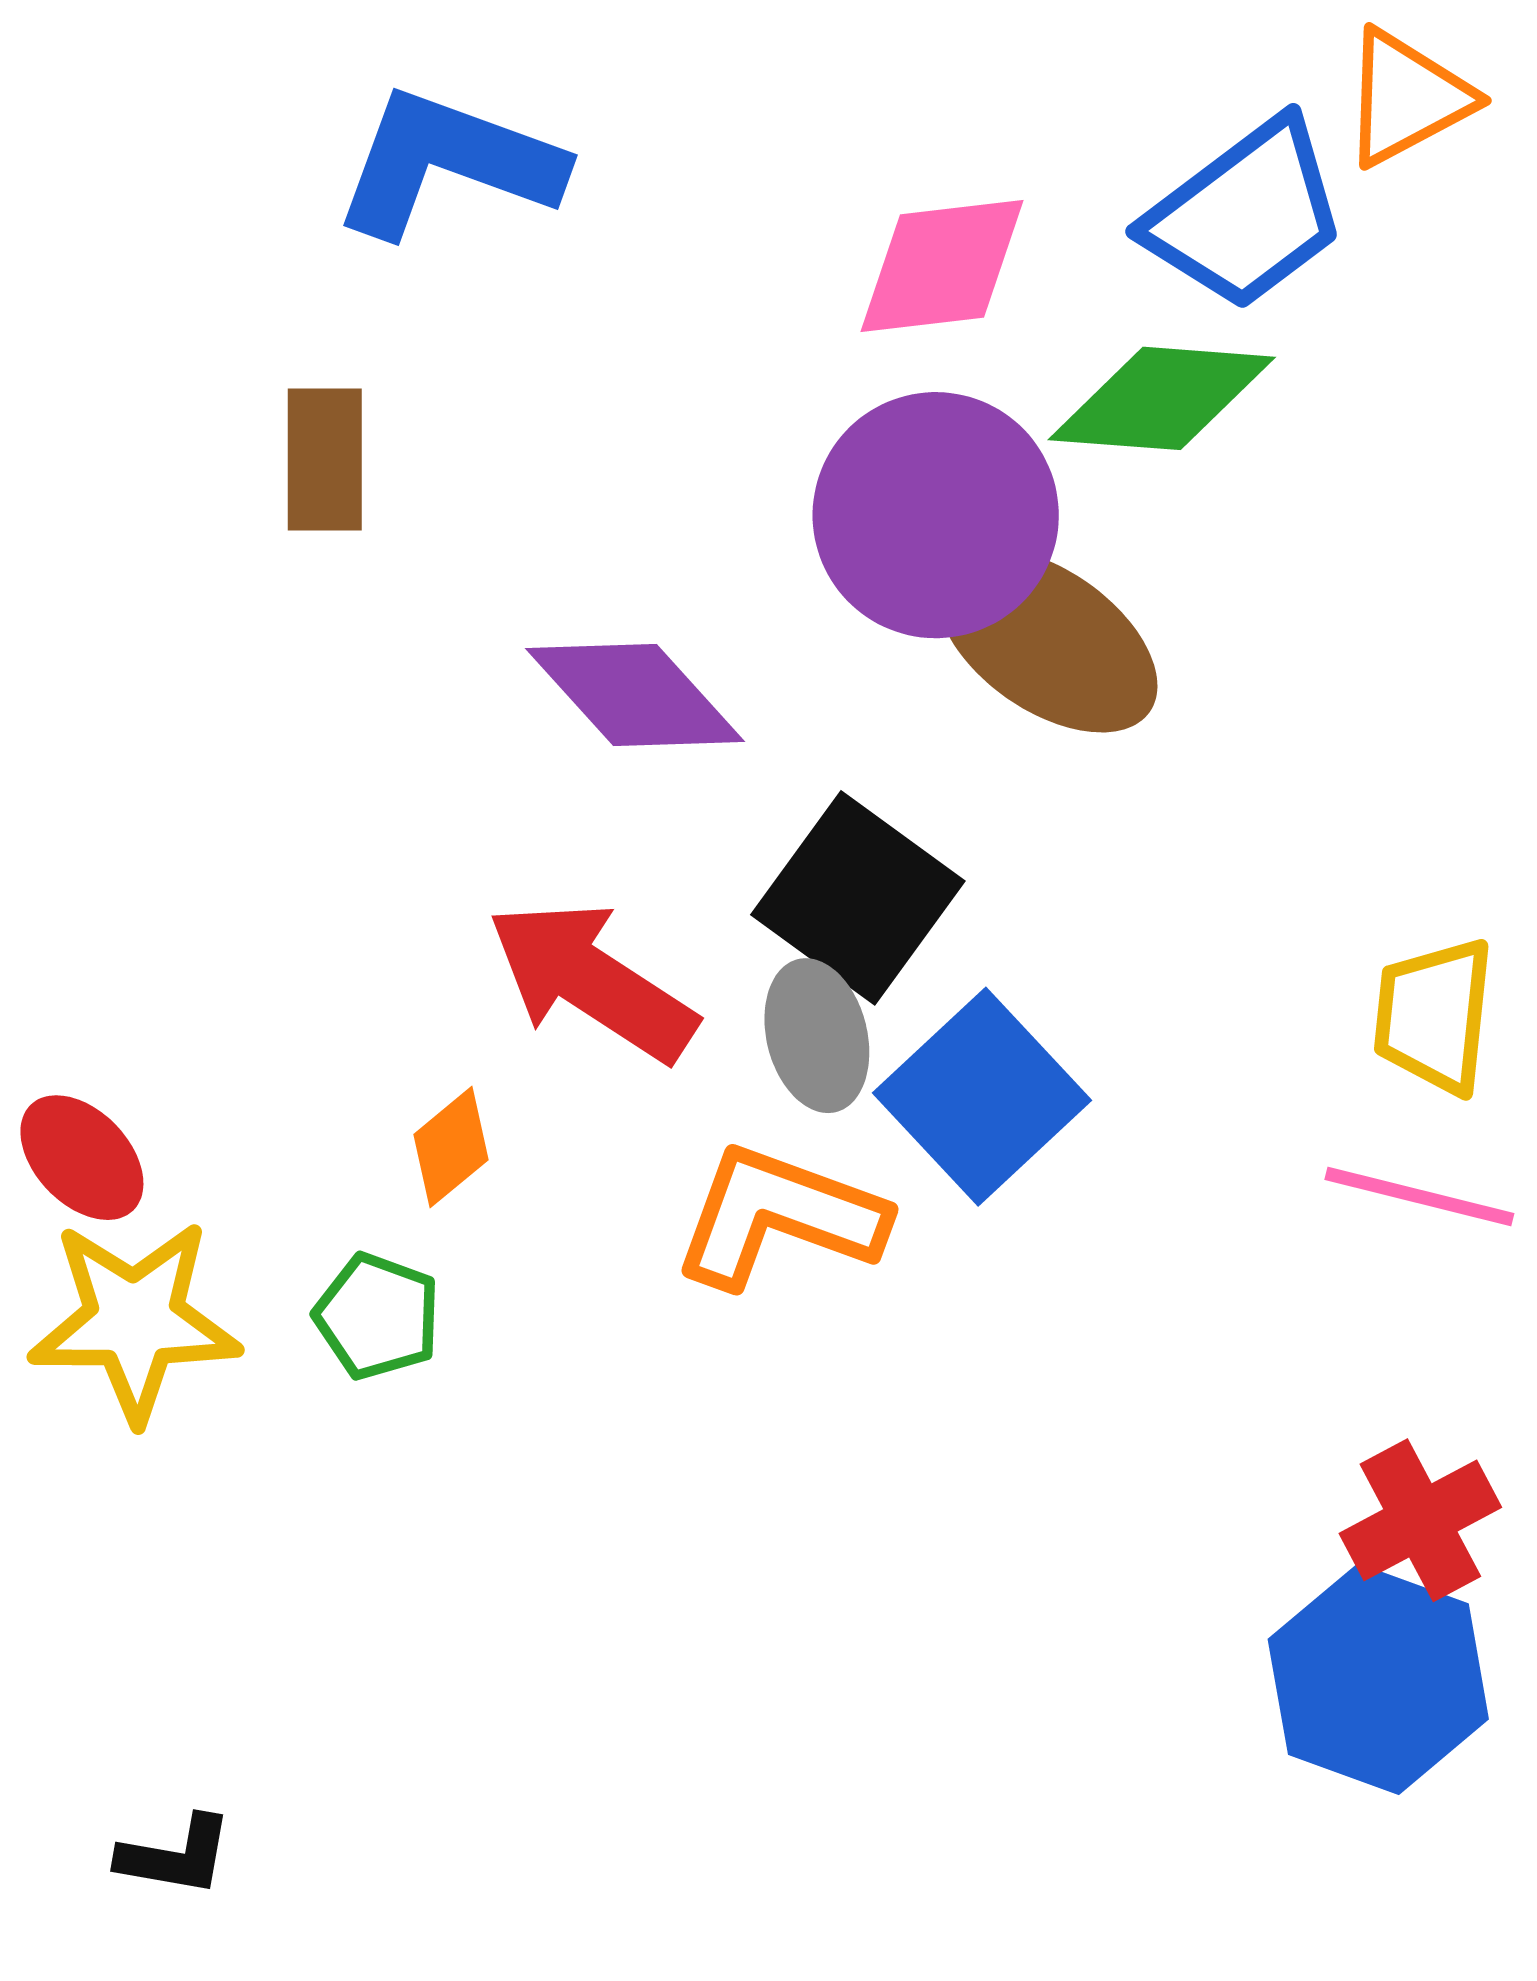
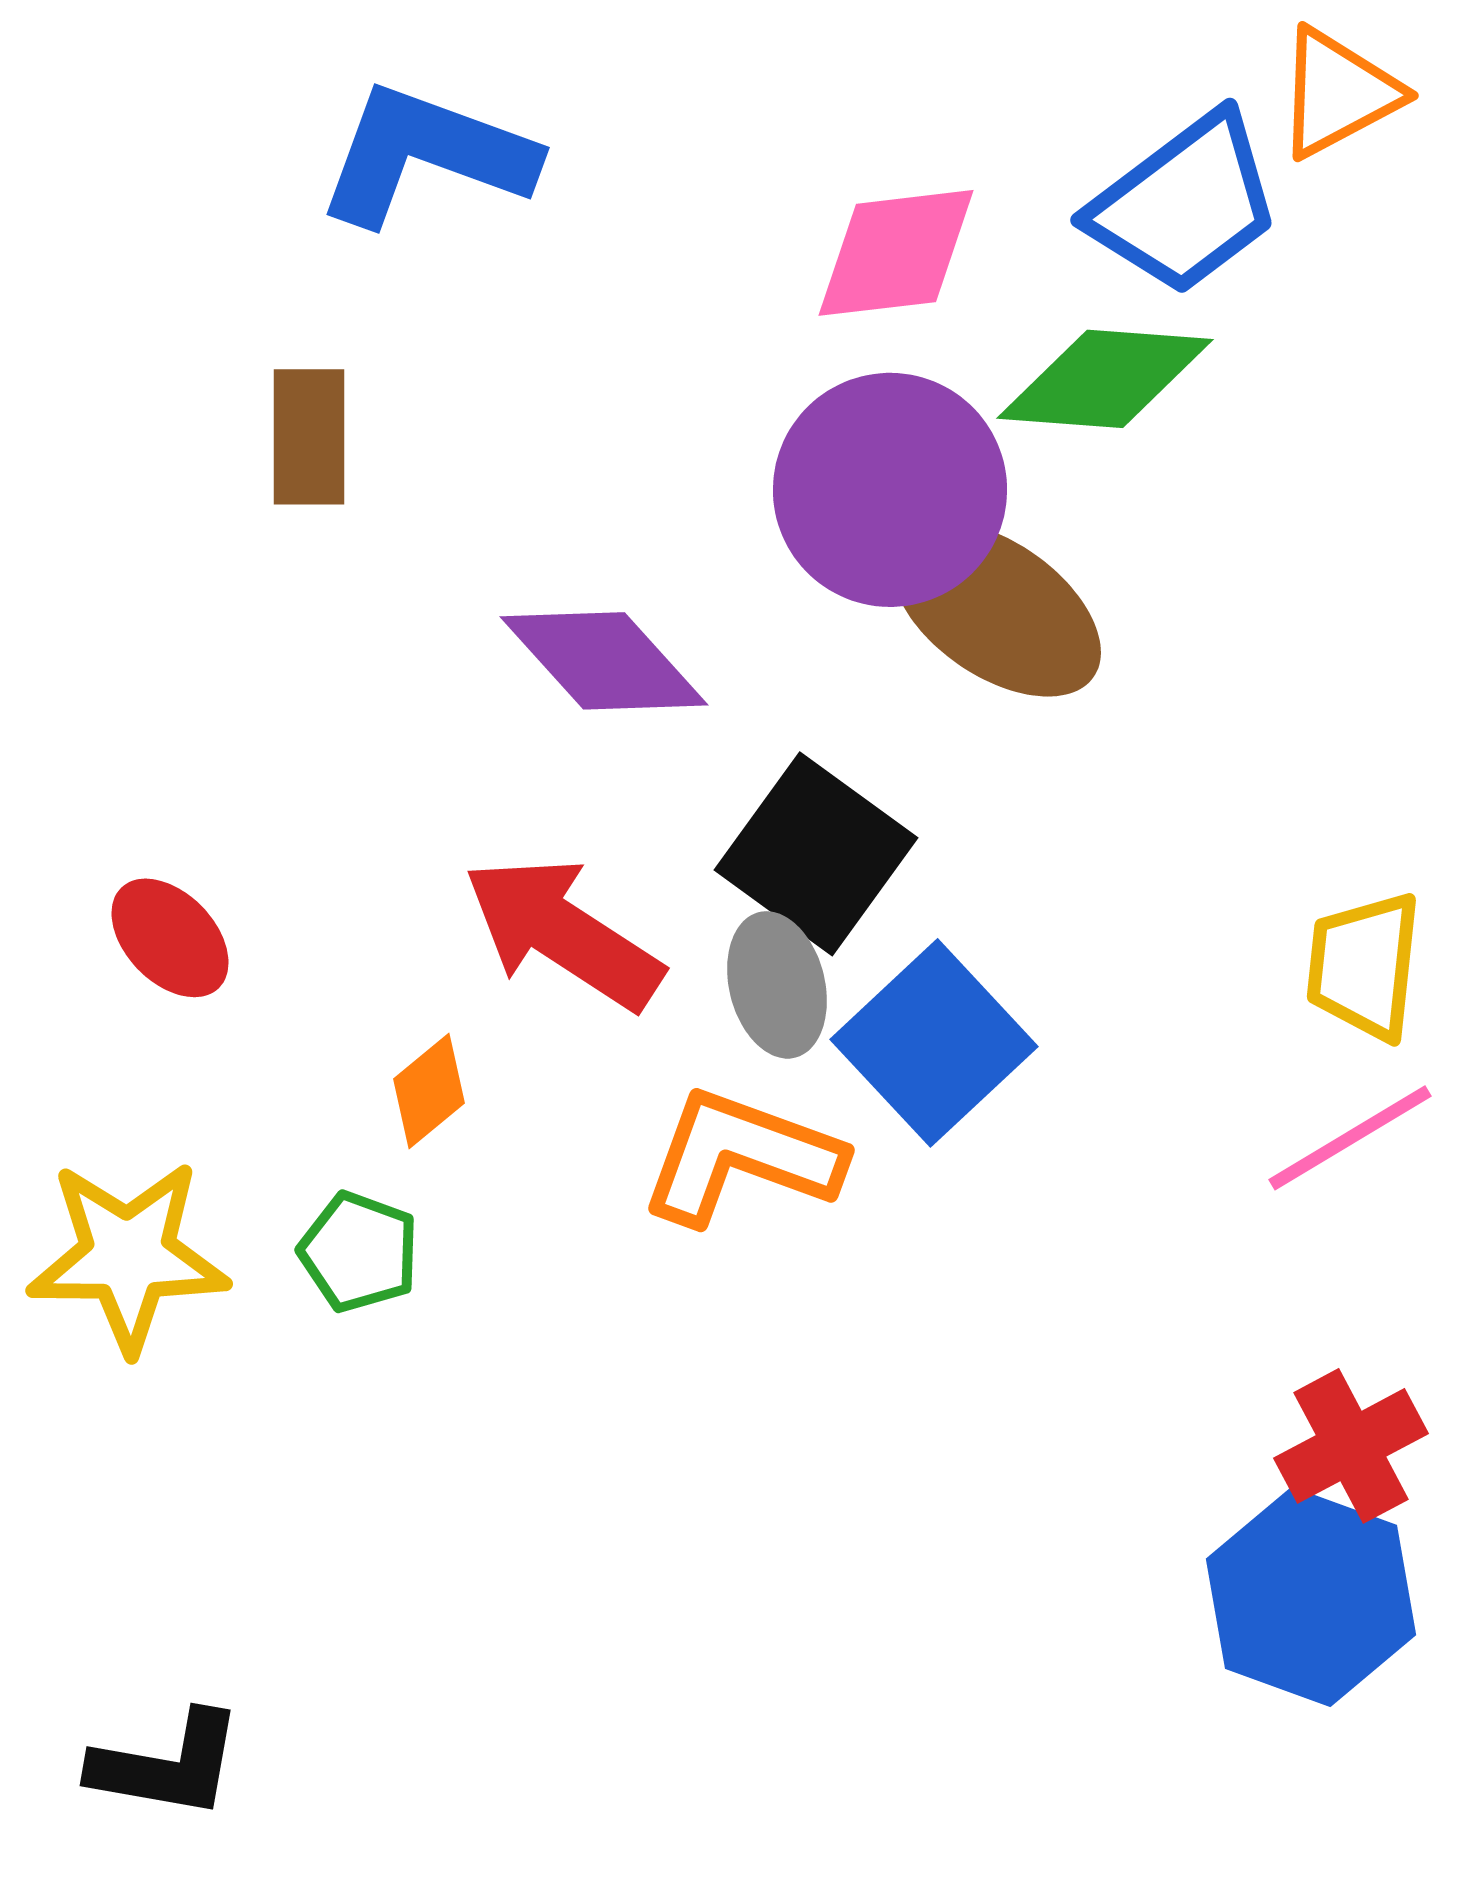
red ellipse: (82, 1158) -> (170, 938), moved
pink line: (1419, 1196) -> (1350, 1138), turned -45
black L-shape: (176, 1856) -> (167, 1765), size x1.4

